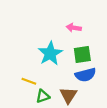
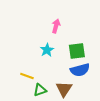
pink arrow: (74, 28) -> (56, 26), moved, turned 96
cyan star: (50, 53) -> (47, 50), size x0.6

